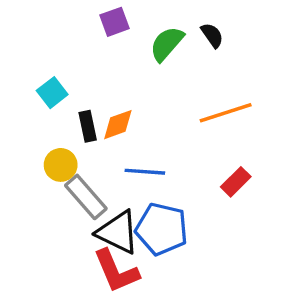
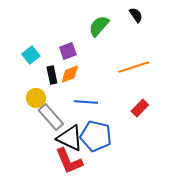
purple square: (115, 22) -> (68, 51), moved
black semicircle: (212, 35) -> (136, 15), moved

